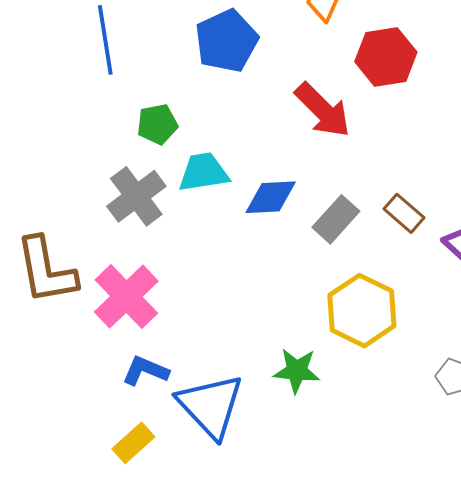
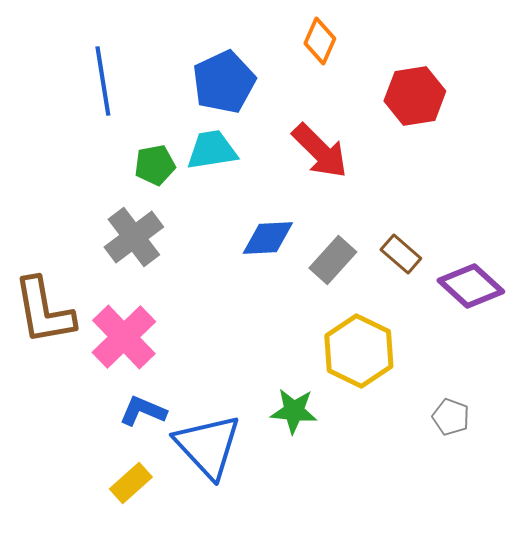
red hexagon: (386, 57) -> (415, 96), moved
cyan trapezoid: (203, 172) -> (212, 150), moved

